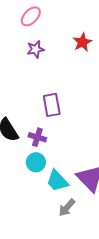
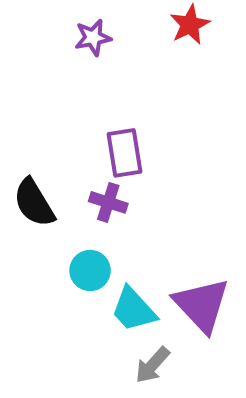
purple cross: (37, 137) -> (108, 202), moved

